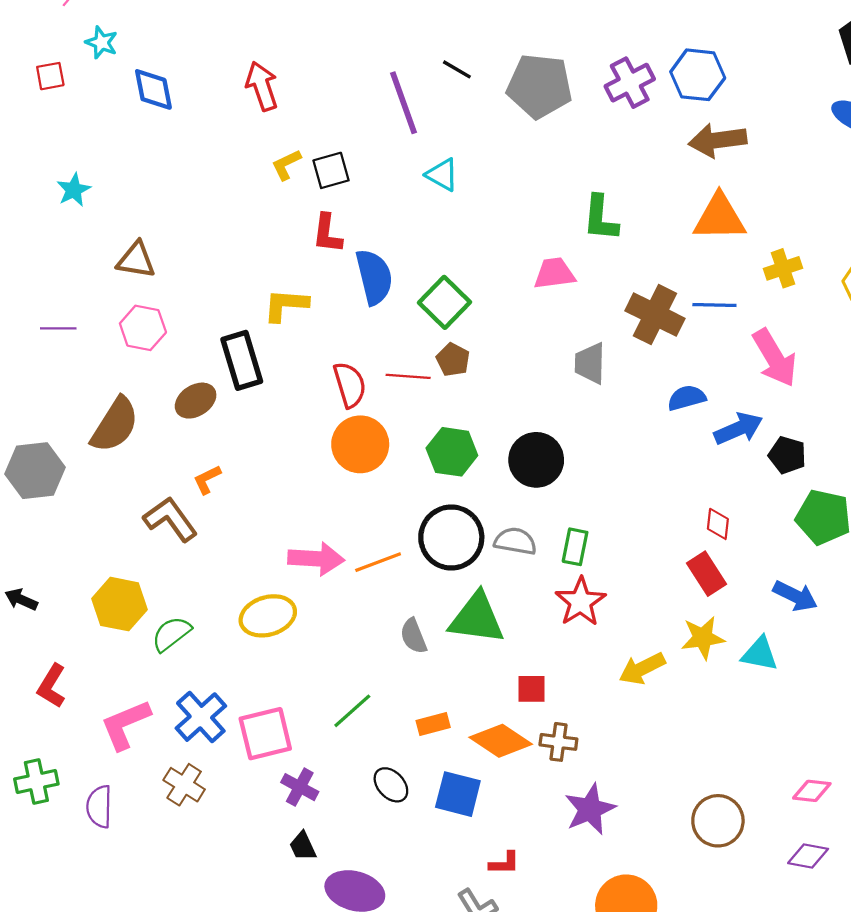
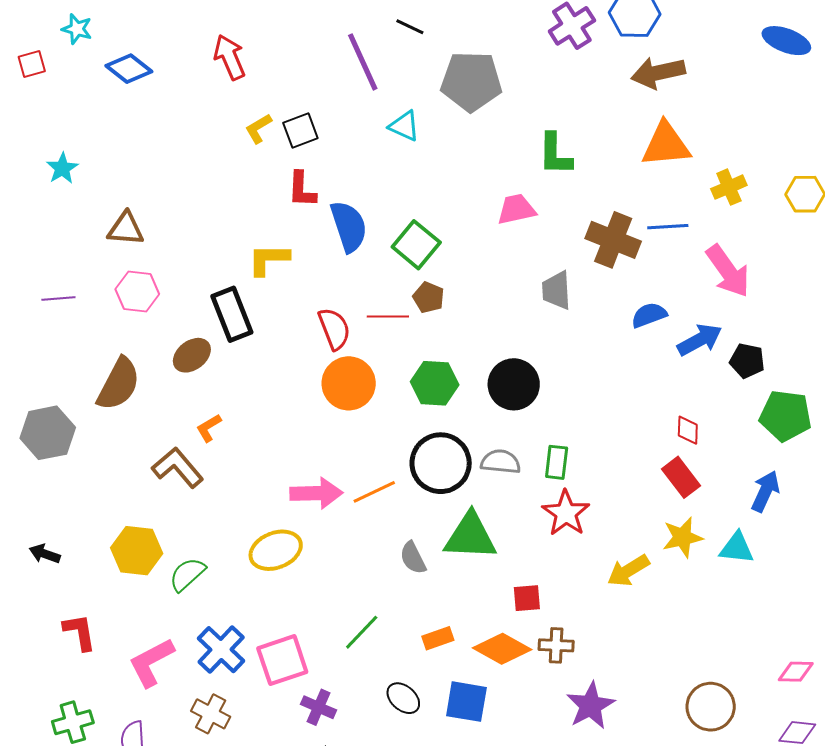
gray pentagon: (539, 86) -> (471, 81), moved
blue diamond: (153, 89) -> (129, 69), turned -36
blue arrow: (795, 596) -> (765, 491), turned -87
red L-shape: (52, 686) -> (80, 632), turned 144

